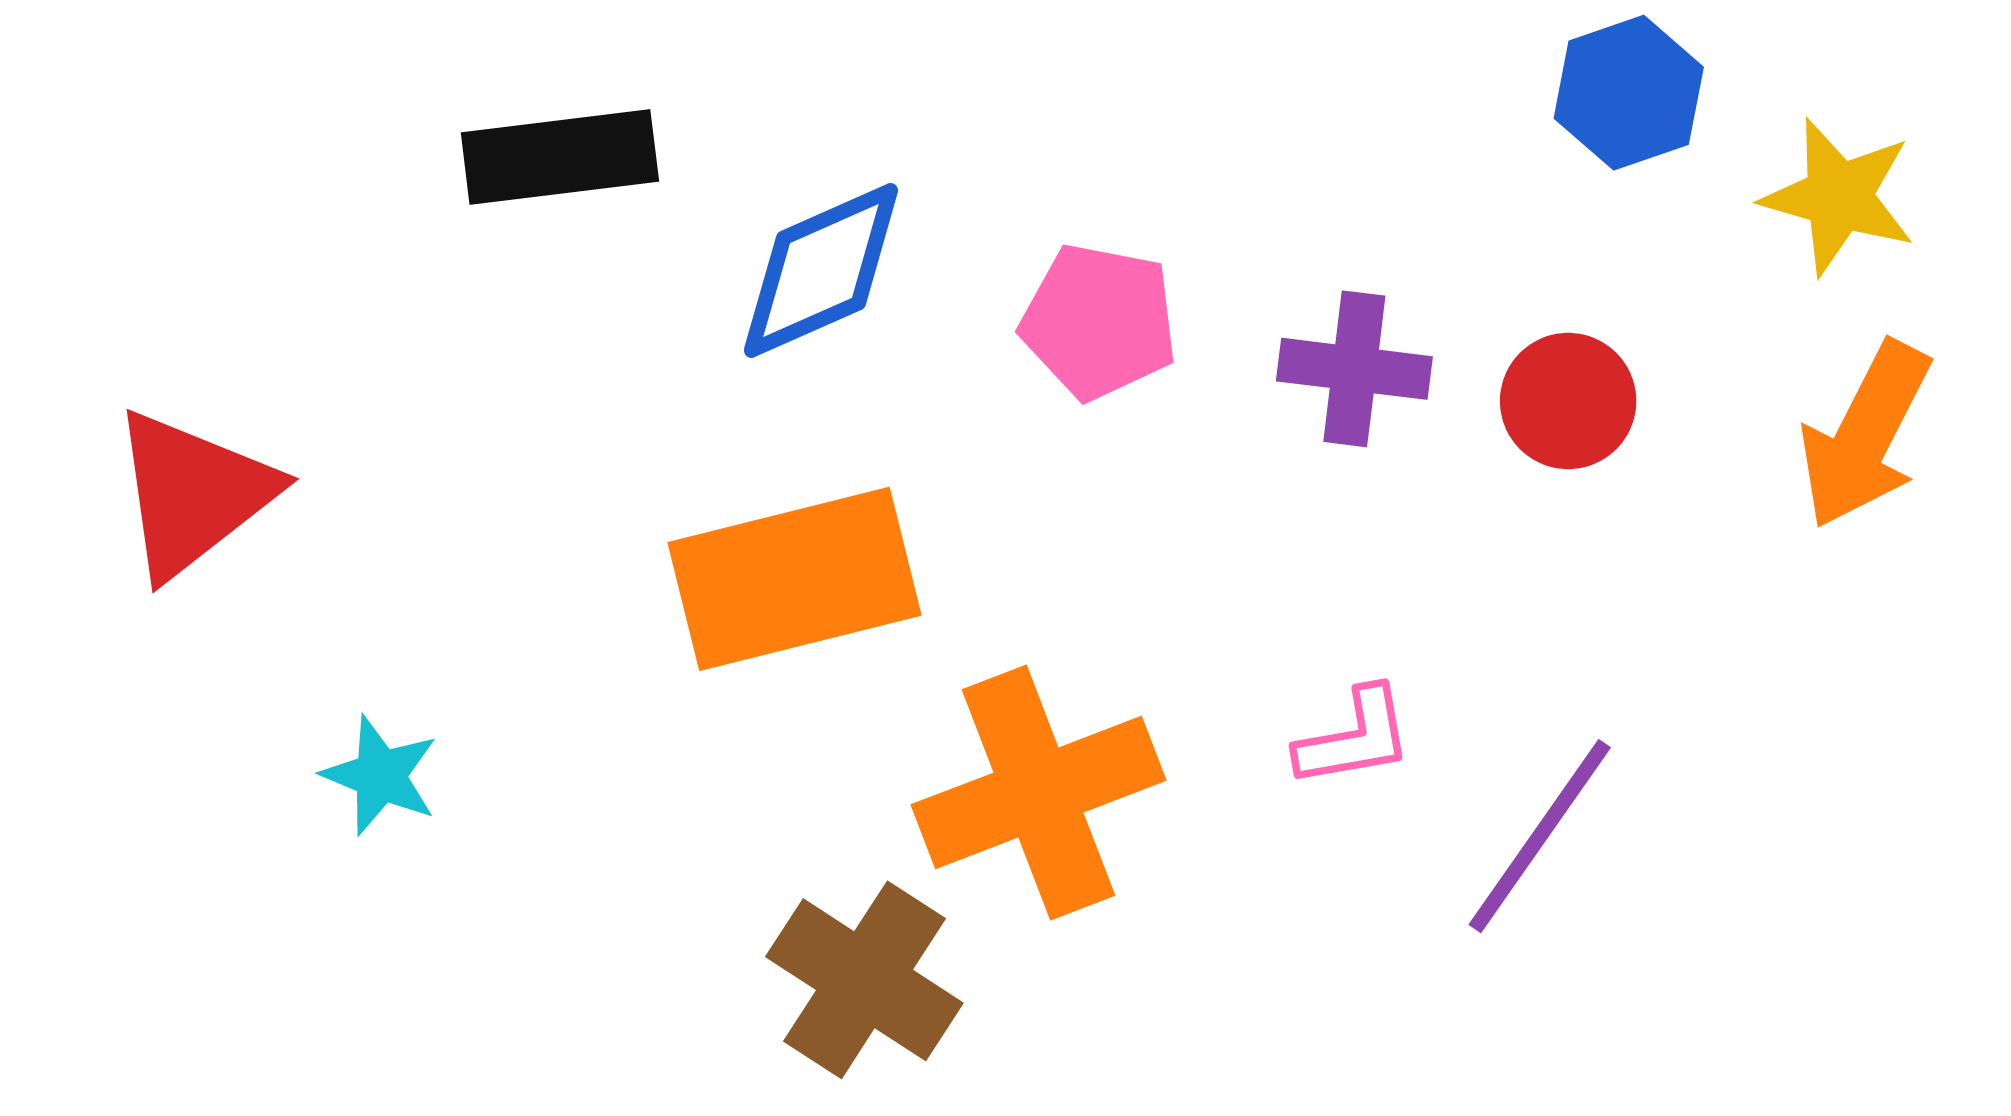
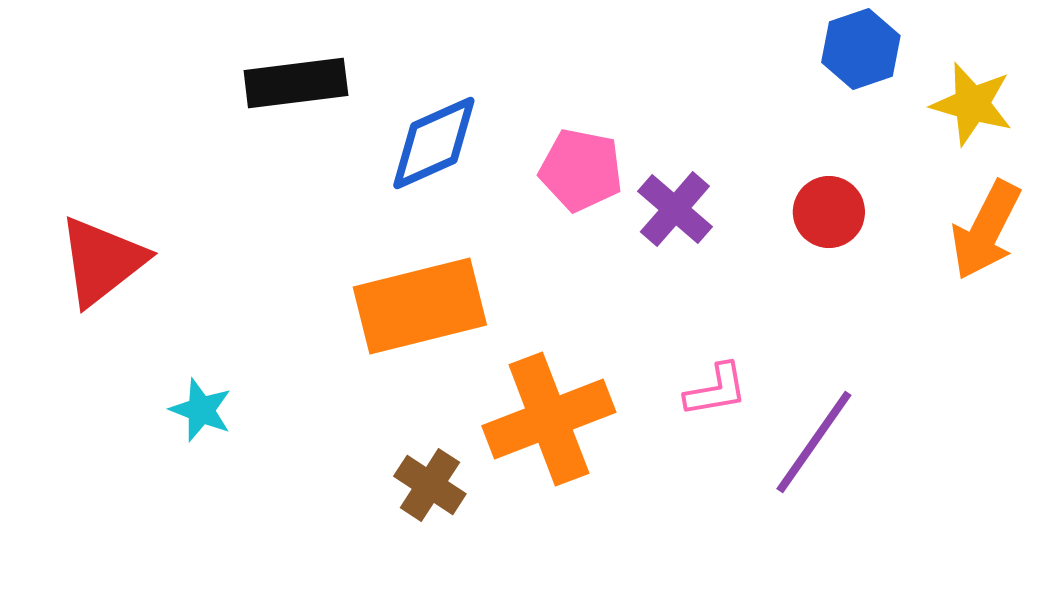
purple cross: (1354, 369) -> (675, 209), moved, turned 34
brown cross: (864, 980) -> (430, 485), moved, size x0.7

